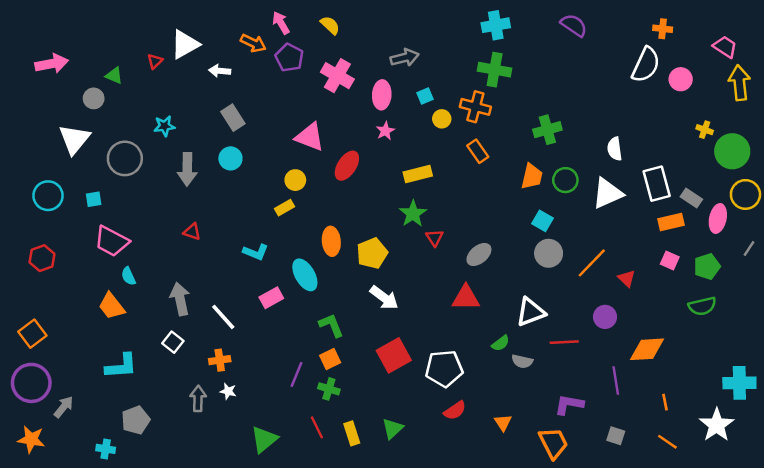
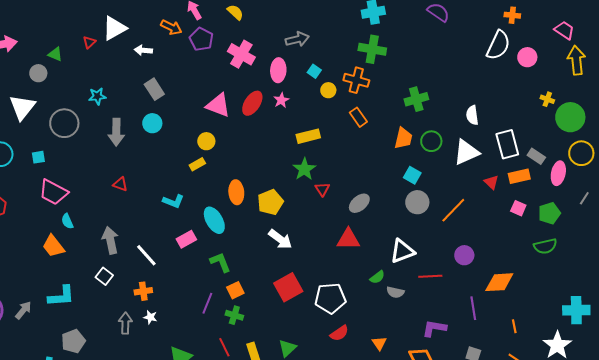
cyan square: (425, 96) -> (314, 71), turned -32
red ellipse: (347, 166) -> (252, 103), moved
red triangle: (627, 278) -> (491, 182), moved
green L-shape: (331, 325) -> (220, 262), moved
gray arrow: (64, 407) -> (23, 310), moved

